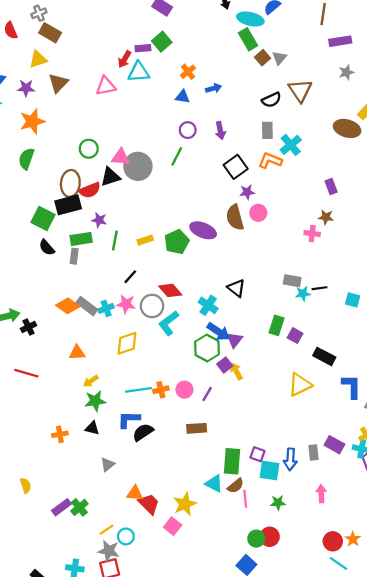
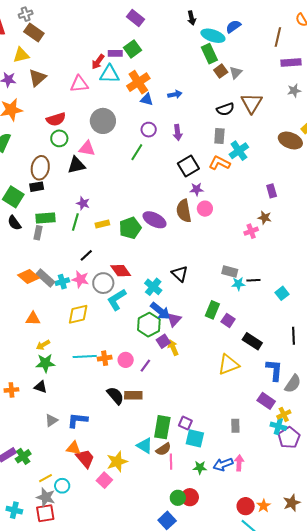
orange cross: (188, 72) -> (138, 82), moved, size x1.6
gray circle: (138, 166) -> (103, 121), moved
red semicircle: (90, 190) -> (56, 119), moved
black rectangle: (68, 205) -> (37, 187), size x0.6
purple star: (99, 220) -> (83, 203), moved
pink cross: (312, 234) -> (251, 231), turned -32
cyan square: (353, 300) -> (282, 293), turned 32
blue L-shape: (129, 419) -> (77, 420), moved
black semicircle: (143, 432) -> (115, 396), moved, turned 78
purple rectangle: (334, 445) -> (266, 401), moved
blue arrow: (290, 459) -> (223, 464), moved, turned 60

